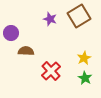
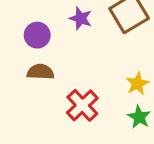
purple circle: (11, 33) -> (37, 35), moved

